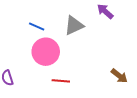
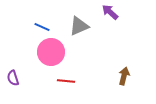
brown arrow: (119, 76) -> (124, 76), turned -114

